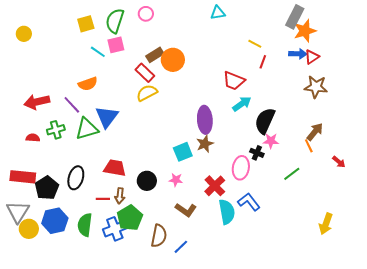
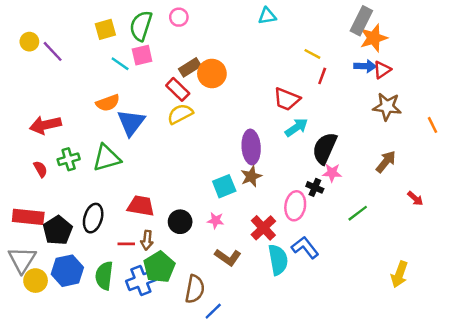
purple line: (72, 105) -> (53, 51), moved
blue triangle: (107, 117) -> (131, 123), moved
red semicircle: (33, 138) -> (40, 169), turned 56
orange line: (309, 146) -> (432, 125), moved
blue line: (181, 247) -> (213, 311), moved

